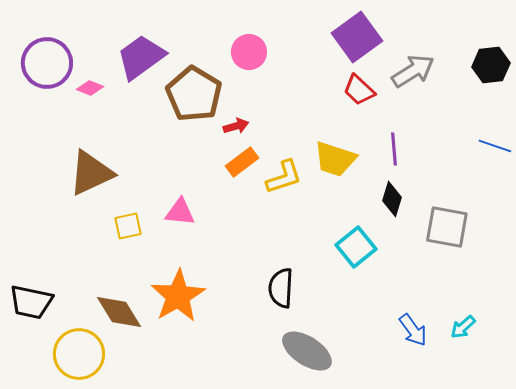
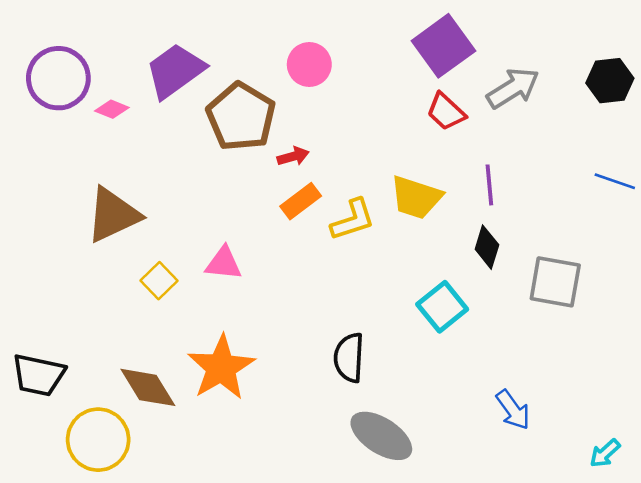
yellow square: (128, 226) -> (159, 281), turned -32
cyan arrow: (463, 327) -> (605, 453), moved

